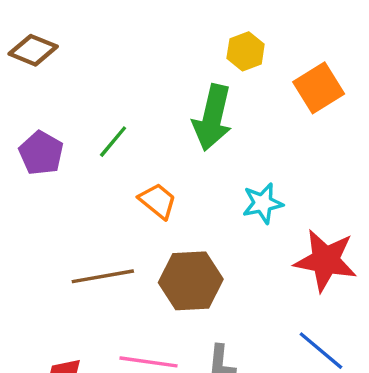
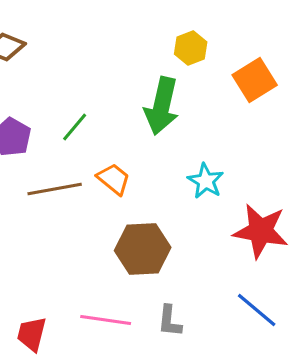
cyan star: (263, 203) -> (206, 181), turned -30
brown line: (103, 276) -> (55, 189), moved

